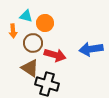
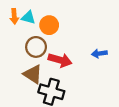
orange arrow: (13, 31) -> (14, 16), moved
blue arrow: (91, 49) -> (99, 54), size x0.6

